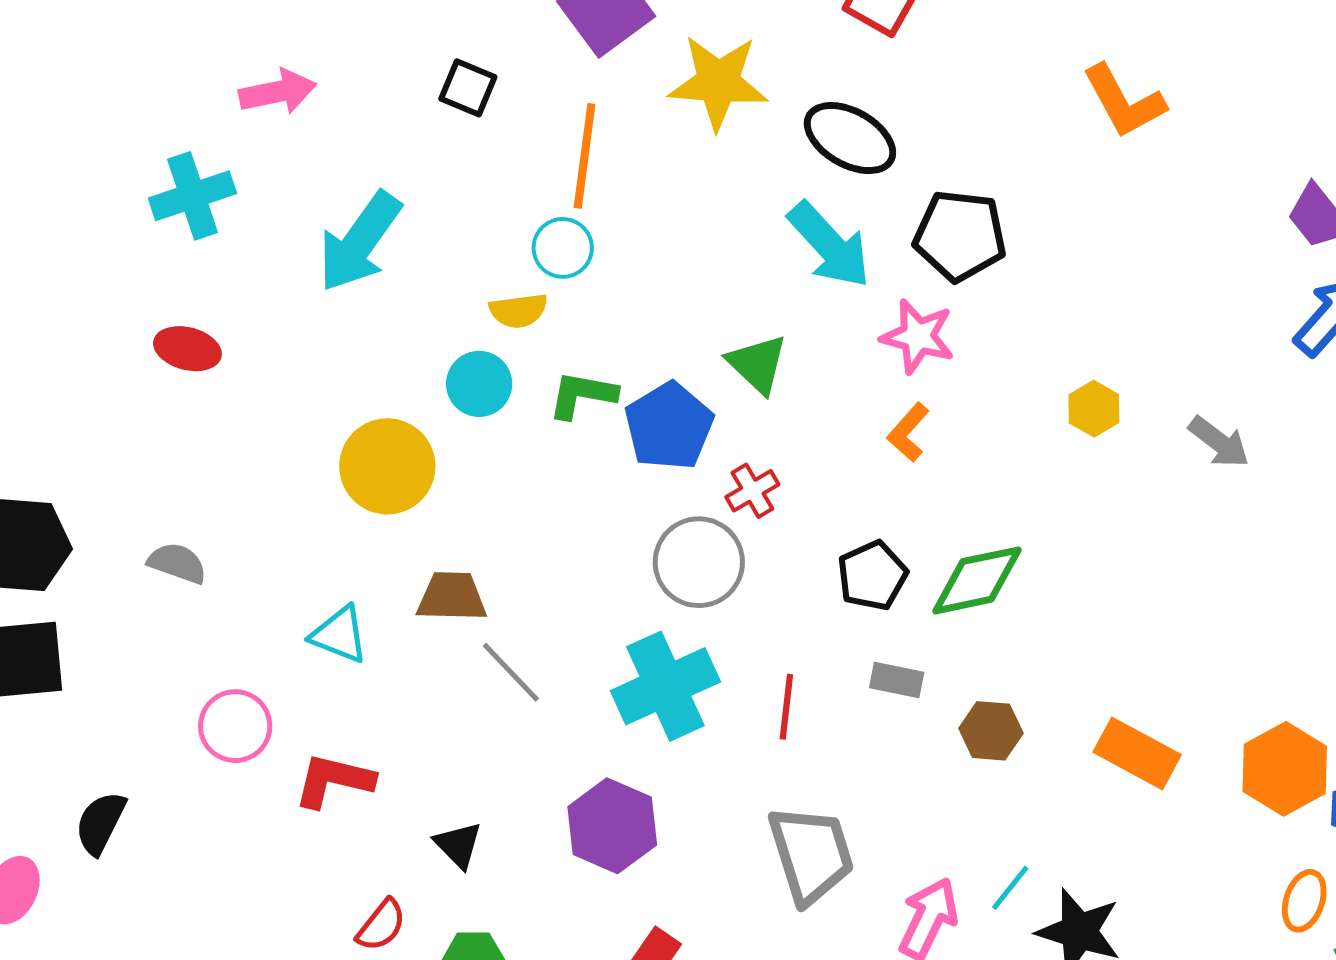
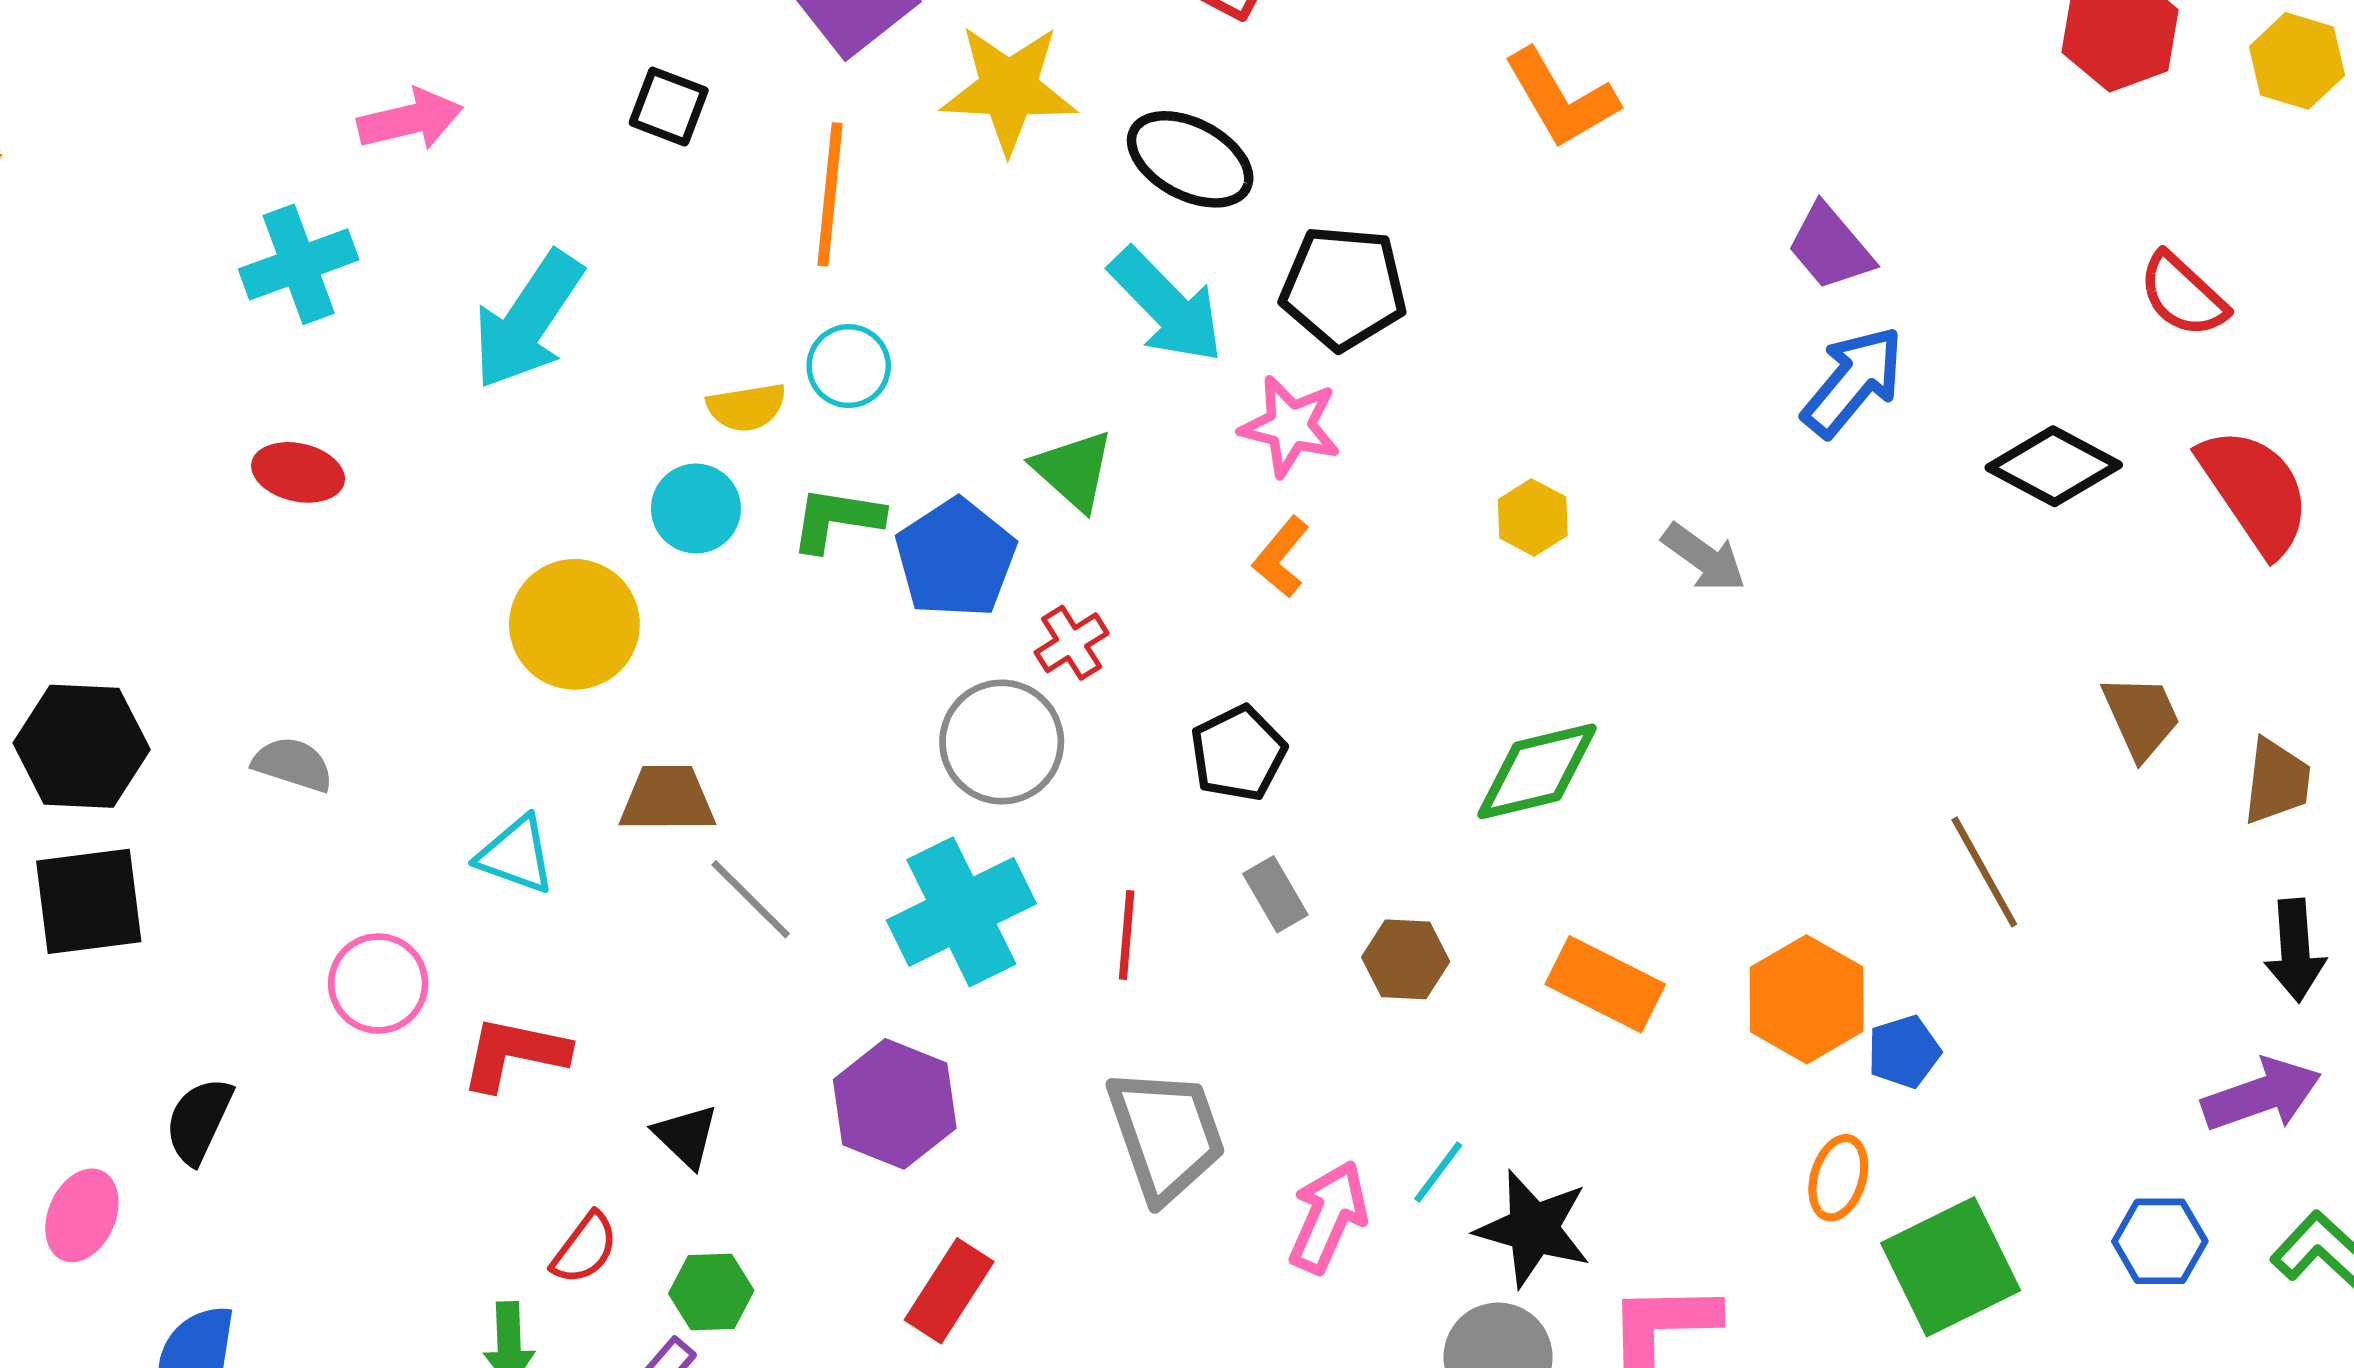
cyan circle: (563, 248) -> (849, 366), moved
green diamond: (977, 580) -> (1537, 771), moved
gray rectangle: (897, 680) -> (1275, 894), turned 50

